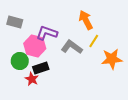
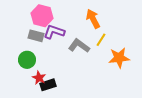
gray rectangle: (15, 22) -> (36, 36), moved
pink hexagon: (35, 46) -> (42, 16), moved
black rectangle: (41, 68) -> (48, 85), moved

